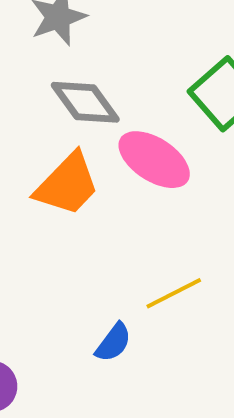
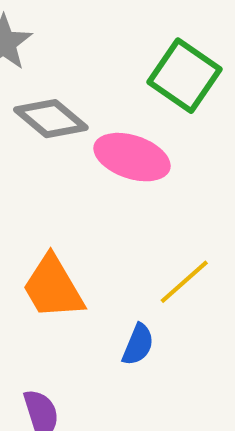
orange trapezoid: (67, 184) -> (53, 287), moved, turned 120

